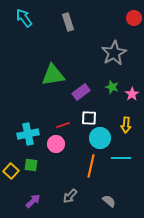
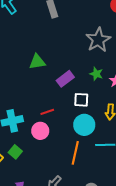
green triangle: (53, 75) -> (37, 62), size x0.7
white square: (89, 118) -> (81, 100), moved
green square: (31, 165) -> (15, 152), turned 32

